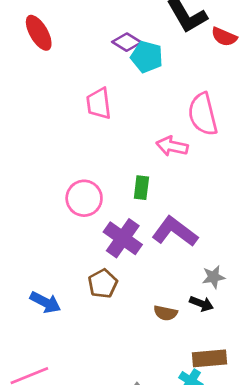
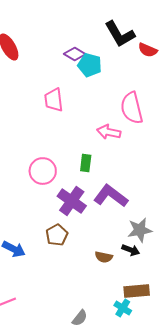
gray star: (213, 277) -> (140, 230), size x1.4

